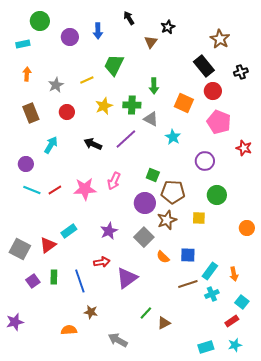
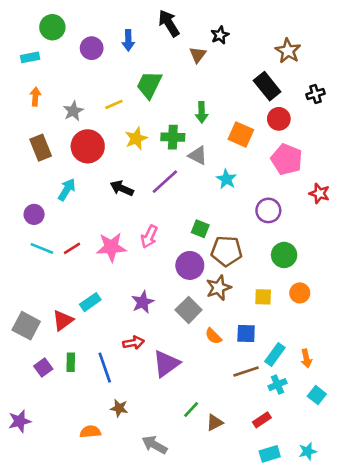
black arrow: (129, 18) -> (169, 23), size x1.5
red circle: (67, 112) -> (88, 146), size x1.6
yellow square: (199, 218) -> (263, 297), moved
orange circle: (247, 228) -> (300, 293), moved
red rectangle: (232, 321) -> (262, 420), moved

